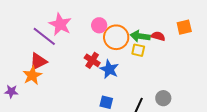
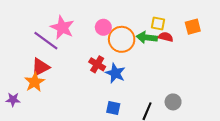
yellow square: (138, 50) -> (158, 23), moved

